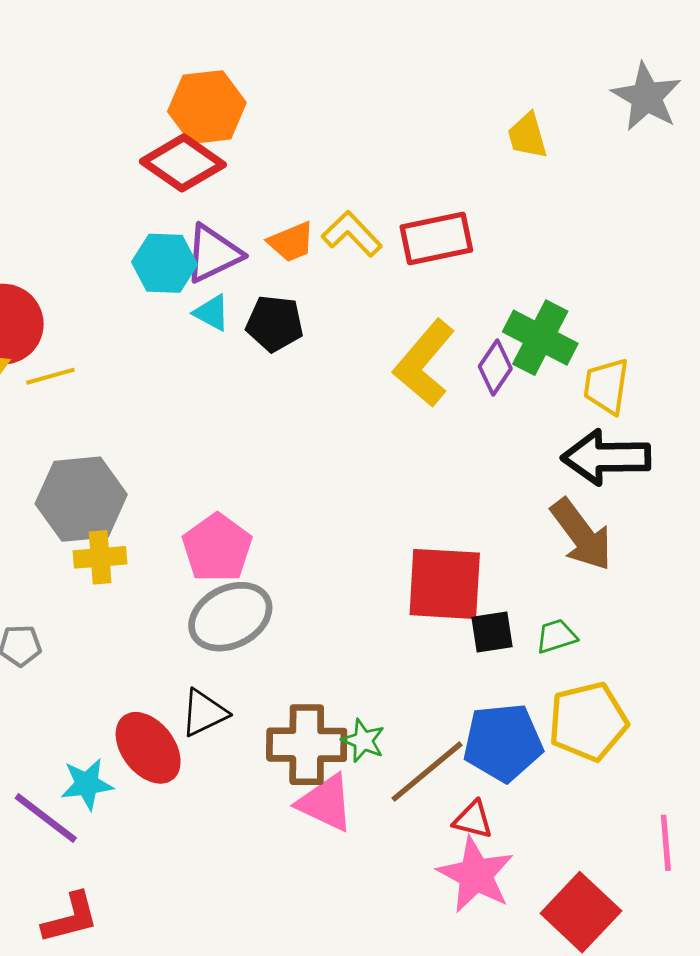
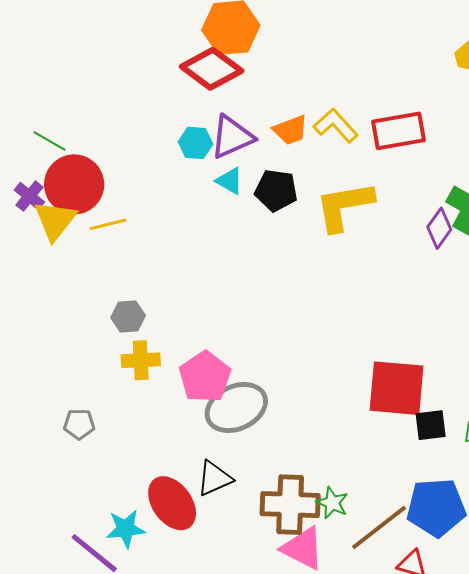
cyan hexagon: (164, 263) -> (196, 143), size x0.7
yellow L-shape: (424, 363) -> (344, 206), moved, turned 38
gray hexagon: (81, 499) -> (128, 317), size x0.5
pink pentagon: (217, 548) -> (205, 377), moved

